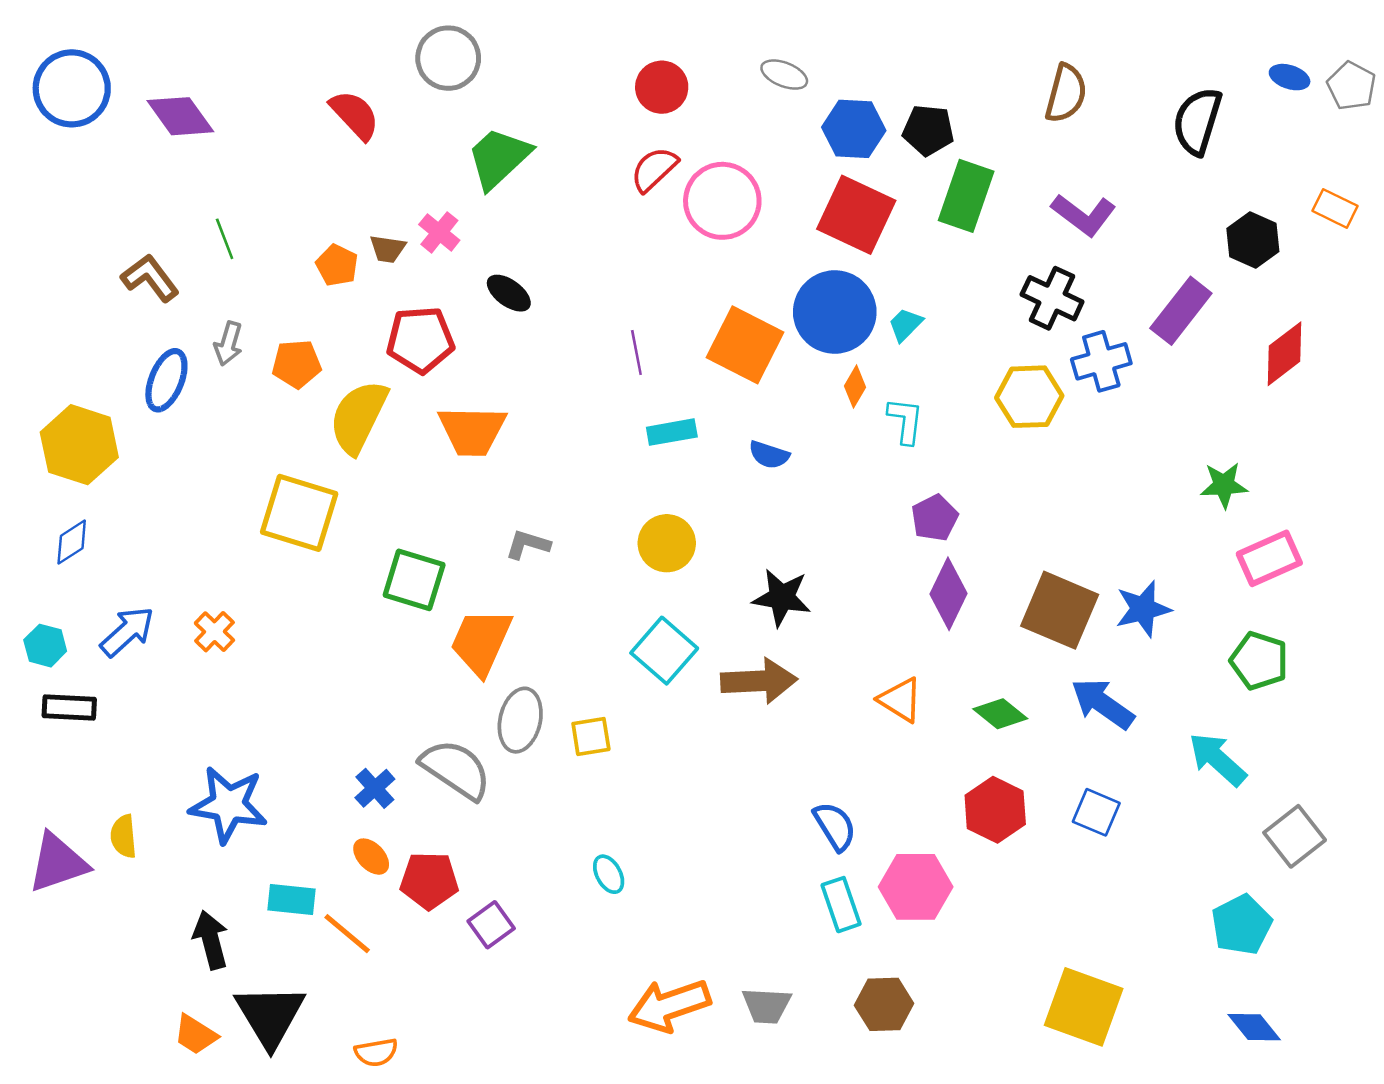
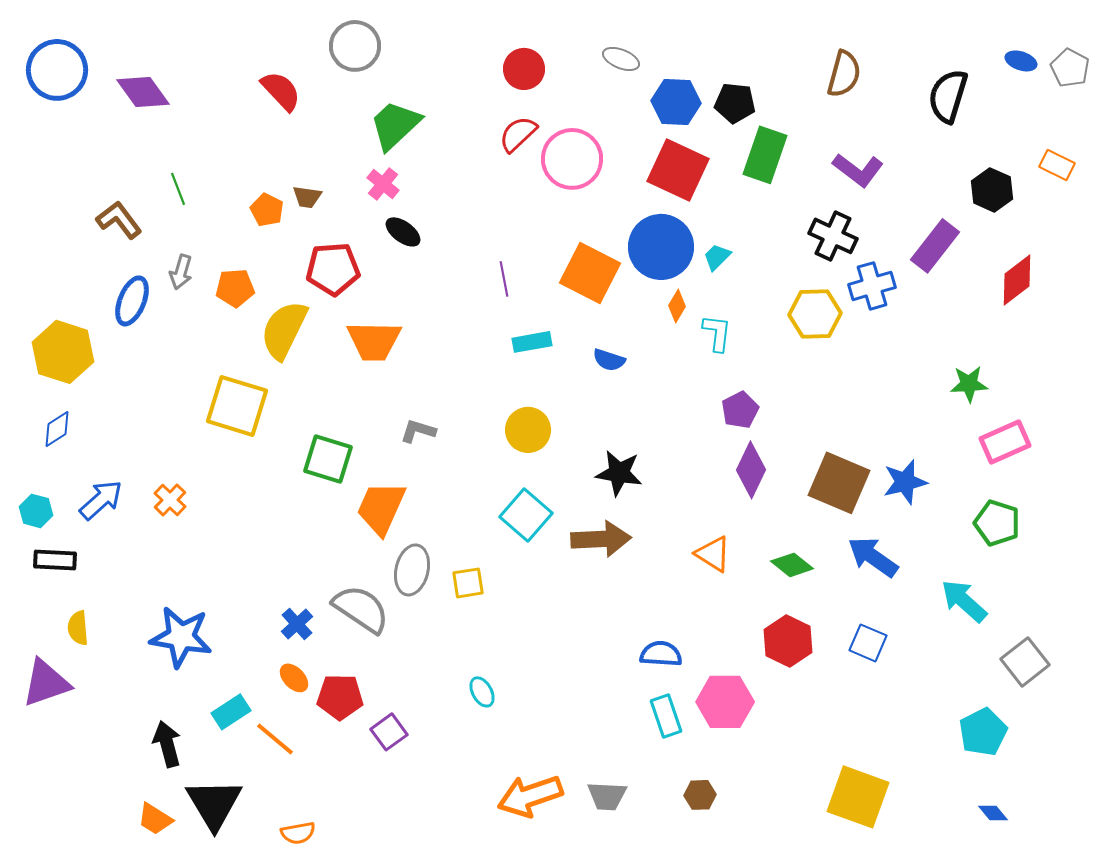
pink cross: (439, 232) -> (383, 184), moved
blue semicircle: (835, 826) -> (661, 654), turned -54
yellow semicircle: (124, 836) -> (78, 628), moved
cyan rectangle: (292, 899) -> (231, 712), turned -39
brown hexagon: (884, 1004) -> (700, 795), size x0.7
blue diamond: (1254, 1027) -> (993, 813), size x0.7

